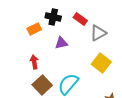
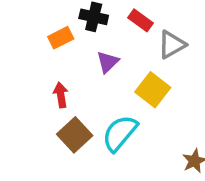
purple triangle: (61, 43) -> (108, 62), turned -32
yellow square: (101, 63) -> (153, 90), moved

